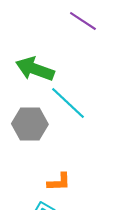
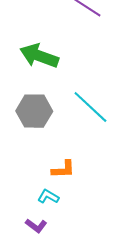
cyan line: (68, 103) -> (90, 107), moved

